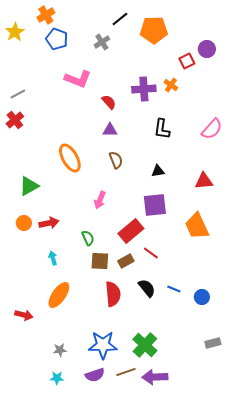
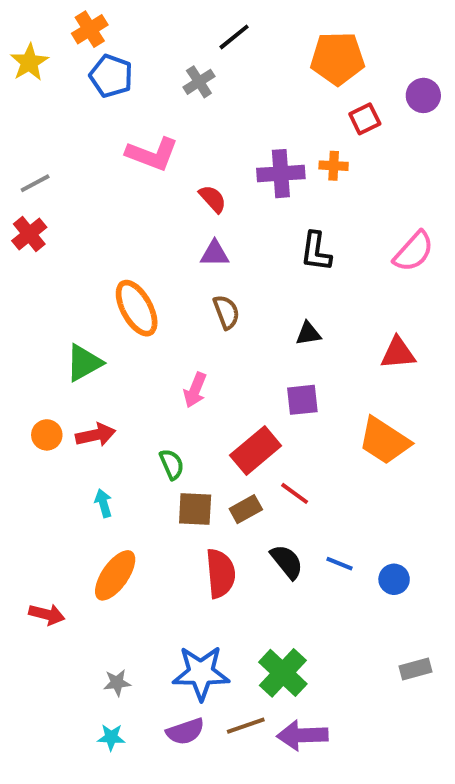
orange pentagon: (154, 30) -> (337, 58), moved
purple circle: (207, 49) -> (423, 95), moved
orange cross: (171, 85) -> (334, 166), turned -32
green triangle: (29, 186) -> (84, 363), moved
purple square: (155, 205) -> (302, 400), size x0.7
orange trapezoid: (197, 226) -> (384, 441), turned -32

